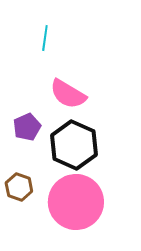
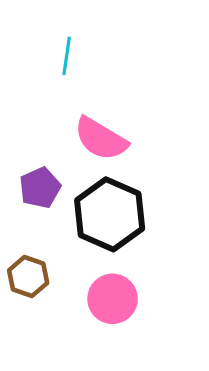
pink circle: (76, 202) -> (113, 299), size x0.6

